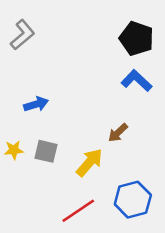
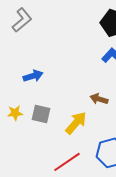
brown arrow: (118, 133) -> (99, 99), turned 60

